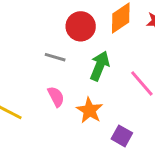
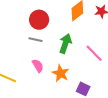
red circle: (81, 26) -> (39, 20), moved

